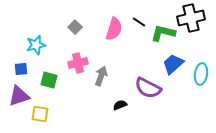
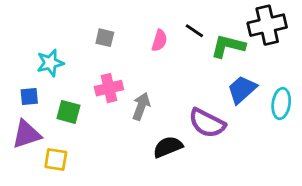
gray square: (75, 27) -> (105, 38), turned -32
pink semicircle: (114, 29) -> (159, 41), size x0.7
black semicircle: (120, 105) -> (168, 147), size x1.5

